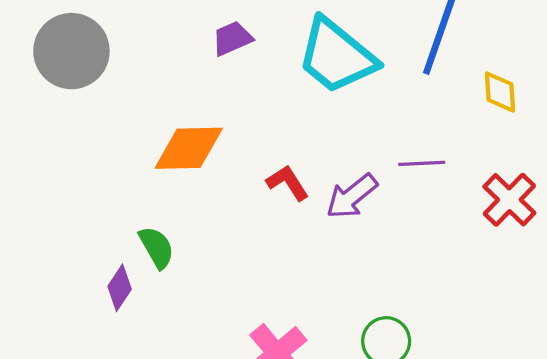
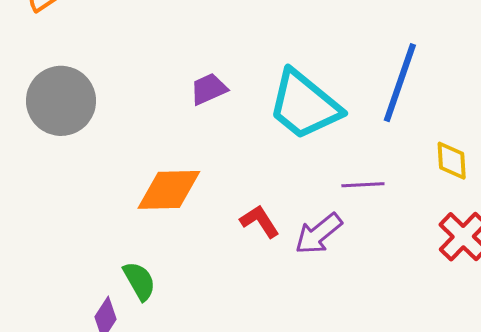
yellow diamond: (500, 92) -> (452, 161), moved
purple line: (422, 163) -> (363, 185), moved

